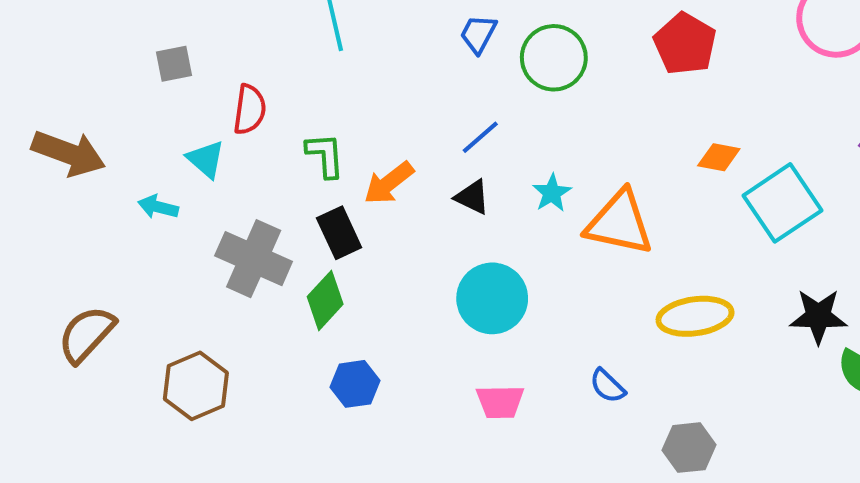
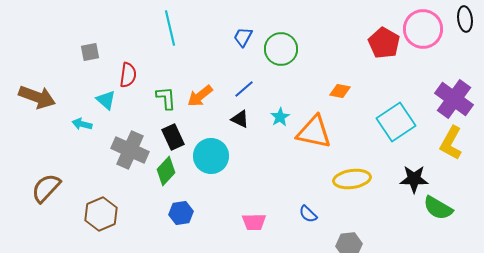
red pentagon: (685, 44) -> (384, 43), moved
orange diamond: (719, 157) -> (340, 91), moved
orange arrow: (389, 183) -> (200, 96), moved
cyan circle: (492, 298) -> (211, 156), moved

